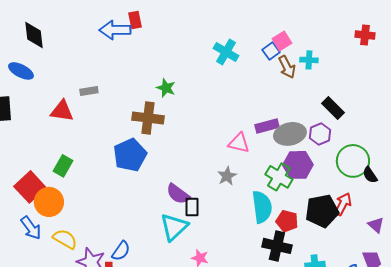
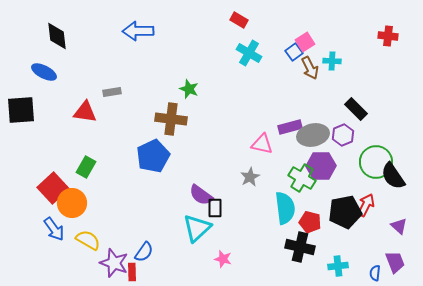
red rectangle: (135, 20) -> (239, 20), moved, turned -48
black semicircle: (370, 175) -> (393, 176), size x1.6

